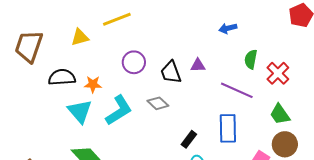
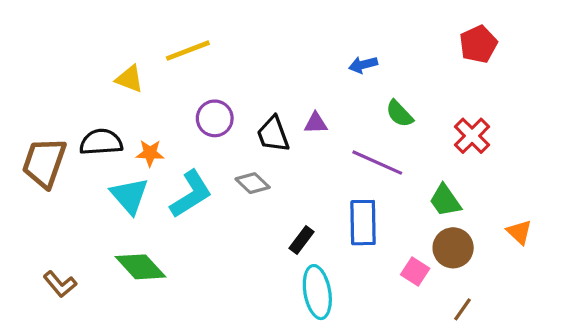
yellow triangle: (80, 37) -> (129, 79), turned 36
brown trapezoid: (29, 46) -> (44, 163), moved
green semicircle: (251, 59) -> (399, 114), turned -54
red cross: (278, 73) -> (472, 136), moved

